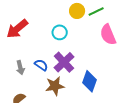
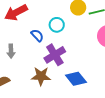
blue semicircle: (41, 65) -> (37, 35), moved
blue diamond: (90, 81) -> (76, 79), turned -70

